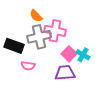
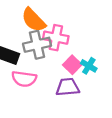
orange semicircle: (36, 16) -> (33, 20), size x1.6
pink semicircle: (28, 66) -> (24, 79), size x1.5

